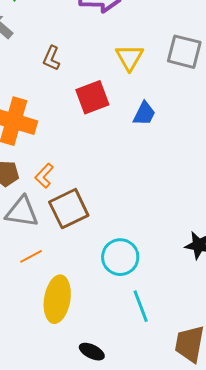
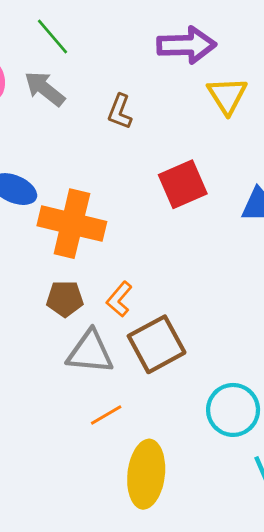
yellow triangle: (129, 57) -> (227, 96), moved
brown L-shape: (51, 58) -> (120, 112), moved

